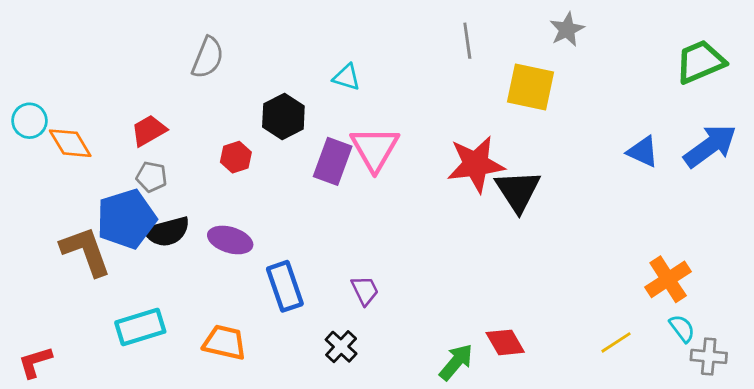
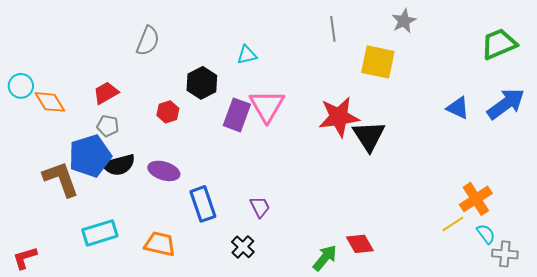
cyan triangle: (347, 77) -> (247, 55), turned -30
yellow line: (616, 342) -> (453, 224), moved

